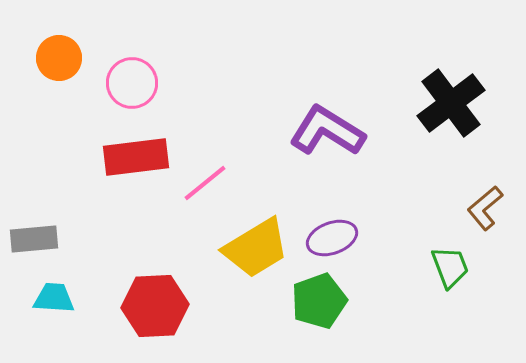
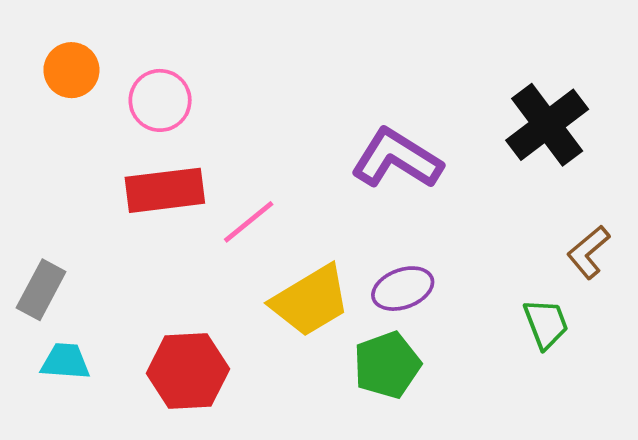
gray rectangle: (34, 239) -> (41, 290), turned -57

